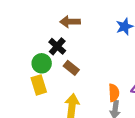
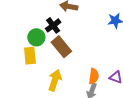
brown rectangle: (71, 68) -> (61, 47), size x1.5

